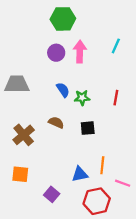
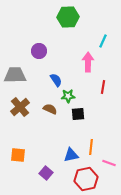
green hexagon: (63, 19) -> (68, 17), moved
pink arrow: (80, 52) -> (88, 62), moved
purple circle: (56, 53) -> (39, 51), moved
green star: (82, 98) -> (68, 96), moved
brown cross: (24, 135) -> (20, 107), moved

